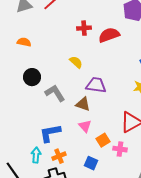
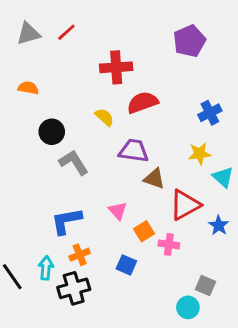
red cross: (84, 28) -> (116, 67), size x1.5
red semicircle: (109, 35) -> (143, 102), moved
black circle: (32, 77) -> (52, 132), moved
brown triangle: (83, 104) -> (154, 179), moved
cyan arrow: (36, 155) -> (46, 268), moved

